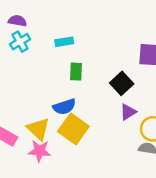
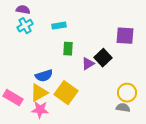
blue semicircle: (64, 107) -> (44, 76), moved
purple triangle: (128, 112) -> (88, 64), moved
yellow triangle: (38, 129) -> (39, 93), turned 48

